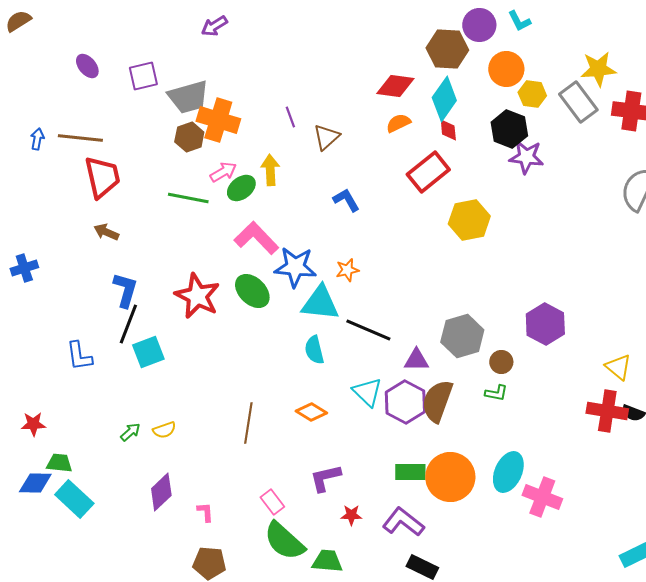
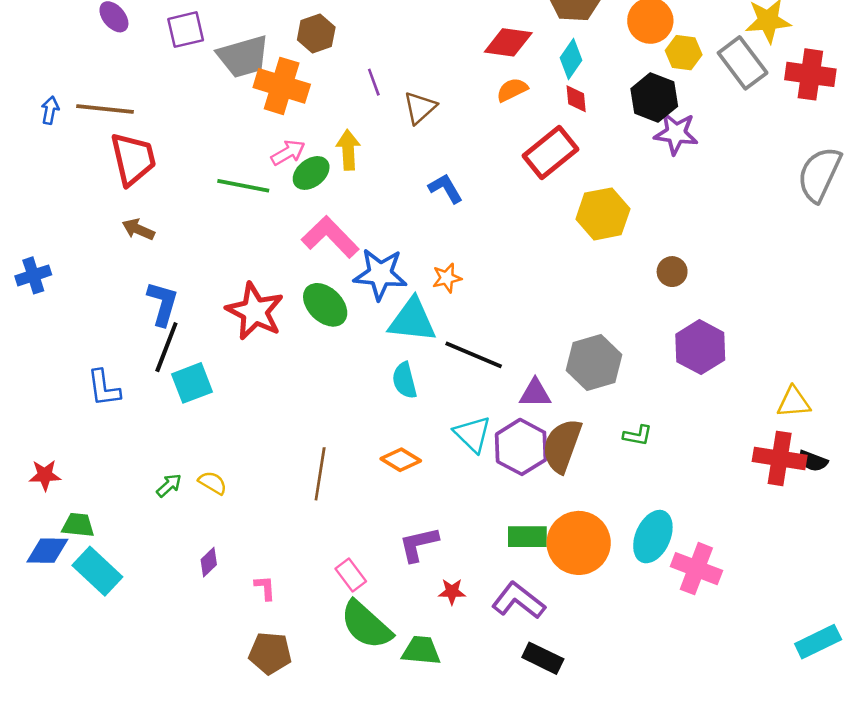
cyan diamond: (444, 99) -> (571, 59), size x0.7
brown hexagon: (189, 137) -> (316, 33), moved
brown circle: (501, 362) -> (672, 272), moved
yellow triangle: (618, 367) -> (794, 402), turned -44
yellow semicircle: (164, 430) -> (213, 483), turned -130
purple diamond: (161, 492) -> (209, 562), size x0.6

